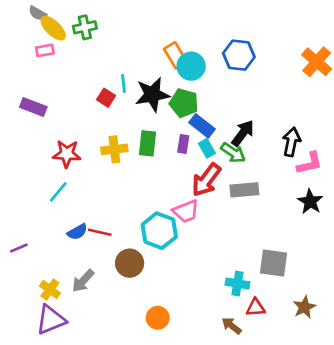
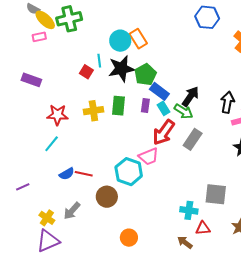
green cross: (85, 27) -> (69, 19), size x1.4
blue hexagon: (239, 55) -> (207, 17), moved
cyan circle: (191, 66) -> (120, 41), moved
green pentagon: (184, 103) -> (145, 75), turned 30
gray rectangle: (244, 190) -> (193, 139), turned -50

